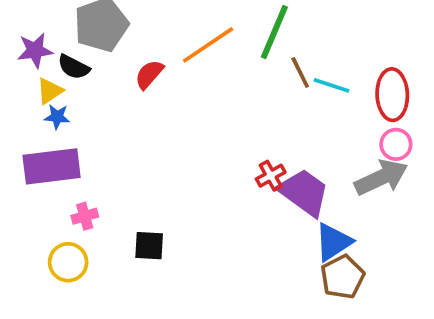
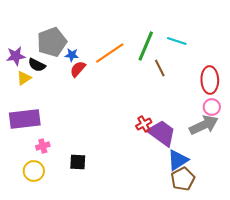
cyan line: (331, 85) -> (177, 41), moved
blue star: (57, 117) -> (72, 55), moved

